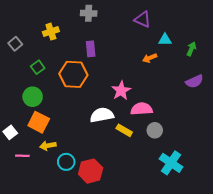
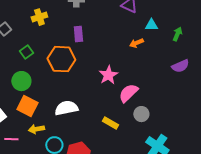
pink semicircle: (142, 109) -> (128, 93), turned -40
white semicircle: (102, 115) -> (66, 108), moved
yellow rectangle: (124, 130) -> (110, 123), moved

